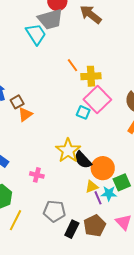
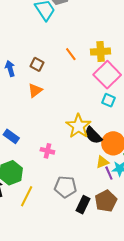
orange line: (72, 65) -> (71, 54), moved
brown square: (17, 102) -> (37, 64), moved, turned -32
cyan square: (83, 112) -> (109, 100), moved

